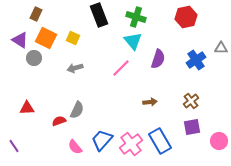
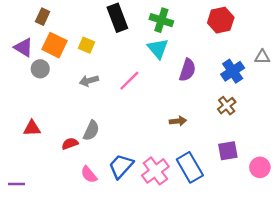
pink line: (121, 68) -> (129, 81), moved
brown cross: (191, 101) -> (227, 106), moved
purple line: (14, 146) -> (16, 184), moved, turned -56

